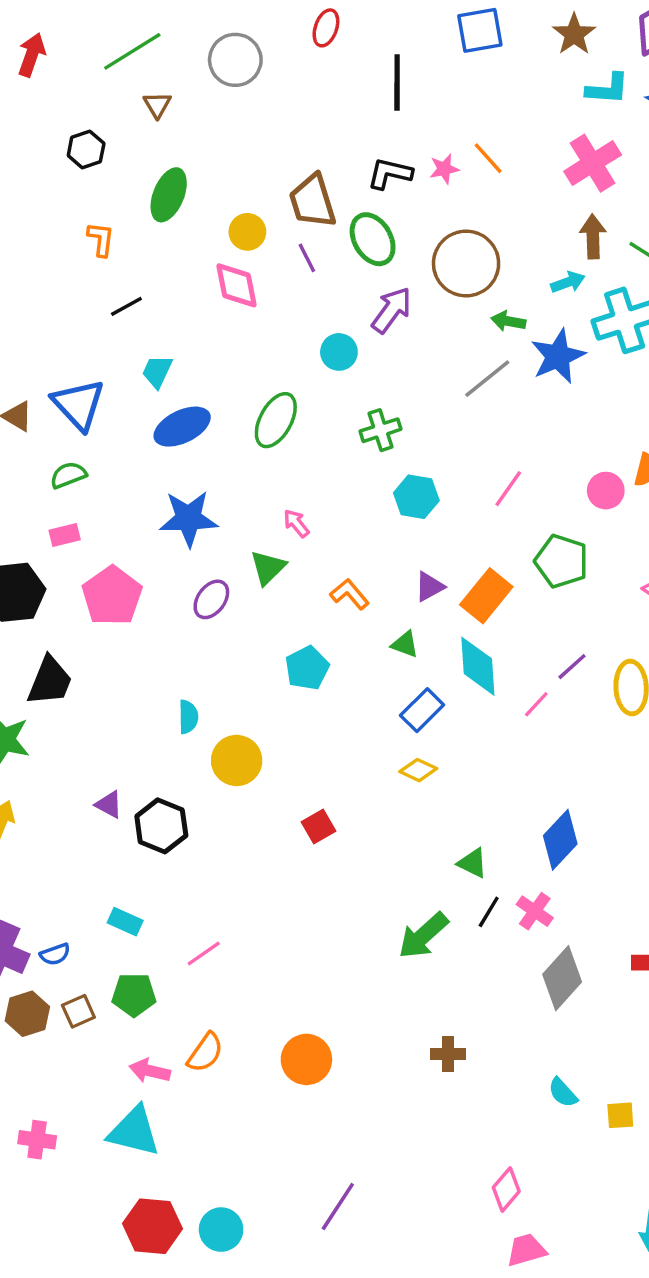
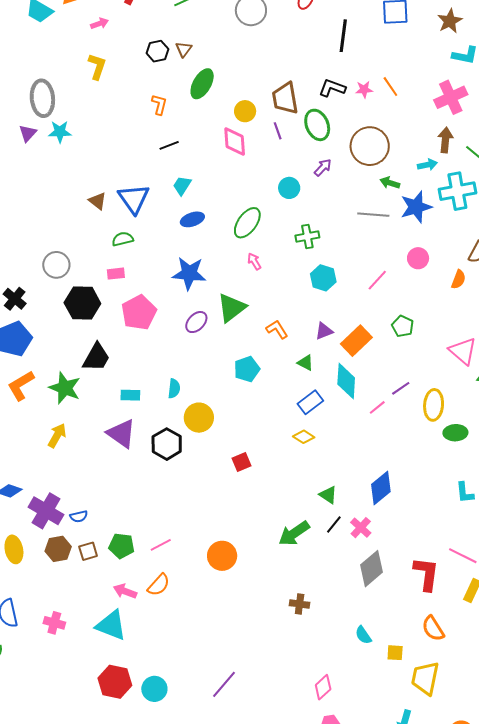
brown triangle: (157, 105) -> (184, 49), moved
purple arrow: (392, 310) -> (323, 167), size x0.7
gray line: (487, 379) -> (373, 215), turned 36
blue ellipse: (182, 427) -> (192, 219), size x0.7
pink circle: (606, 491) -> (418, 258), moved
pink arrow: (296, 523) -> (254, 261), moved
green pentagon: (561, 561) -> (403, 326), size x0.7
green triangle: (268, 567) -> (232, 308), size x1.4
purple triangle: (109, 805) -> (121, 434), size x1.8
black hexagon: (161, 826) -> (167, 444), moved
cyan rectangle: (125, 922) -> (130, 395), moved, turned -30
pink line: (204, 954) -> (161, 545), moved
orange circle: (306, 1059) -> (222, 556), moved

